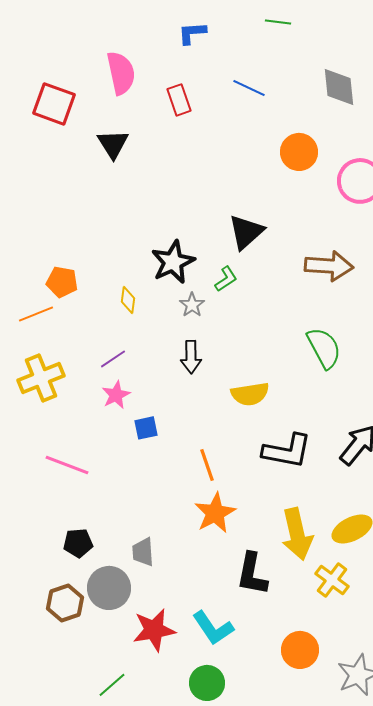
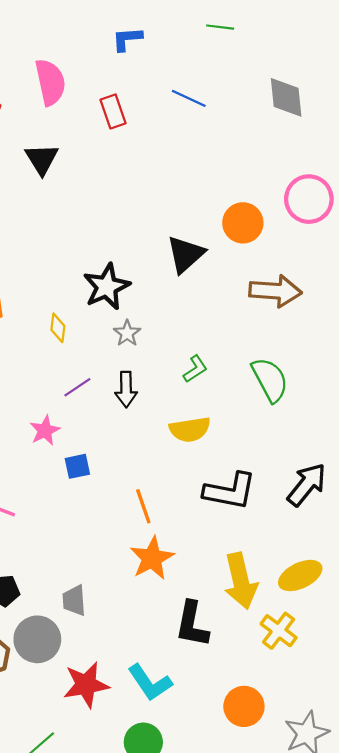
orange circle: (299, 152) -> (243, 223), moved
green L-shape: (226, 279) -> (195, 369), moved
purple line: (113, 359) -> (77, 387), moved

